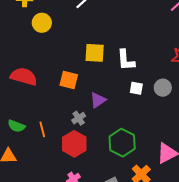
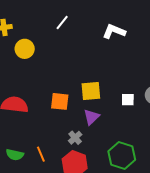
yellow square: (95, 53) -> (91, 91), moved
white L-shape: (126, 60) -> (114, 31), moved, turned 125

